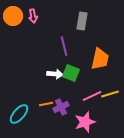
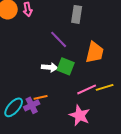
purple line: (64, 46) -> (59, 39), turned -30
purple cross: (61, 107) -> (32, 105), moved
pink star: (85, 122) -> (80, 115), turned -30

